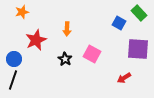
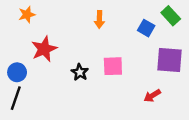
orange arrow: (67, 29) -> (99, 19), moved
pink square: (92, 54) -> (113, 66), turned -30

